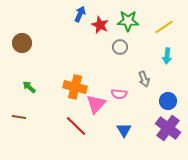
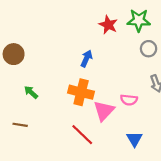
blue arrow: (80, 14) -> (87, 58), moved
brown circle: (22, 43) -> (14, 54), moved
gray circle: (120, 47) -> (149, 49), moved

